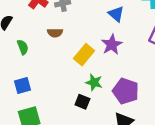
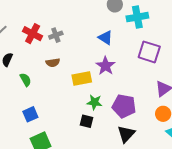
yellow rectangle: (84, 55) -> (82, 79), turned 48

